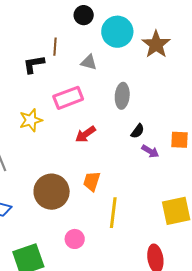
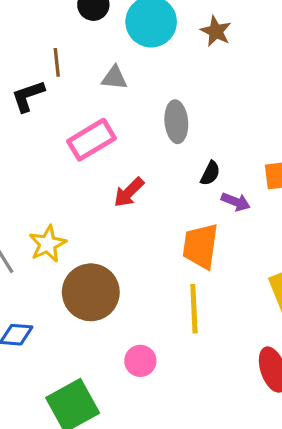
brown star: (156, 44) -> (216, 31), size x0.7
yellow star: (31, 120) -> (48, 244), moved
orange trapezoid: (92, 181) -> (200, 246), moved, size x1.4

